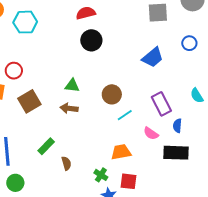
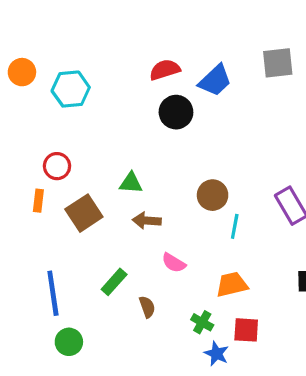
blue trapezoid: (153, 57) -> (215, 81), moved
green triangle: (72, 85) -> (131, 183), moved
cyan line: (125, 115) -> (235, 226), turned -42
pink semicircle: (151, 133) -> (174, 263), moved

